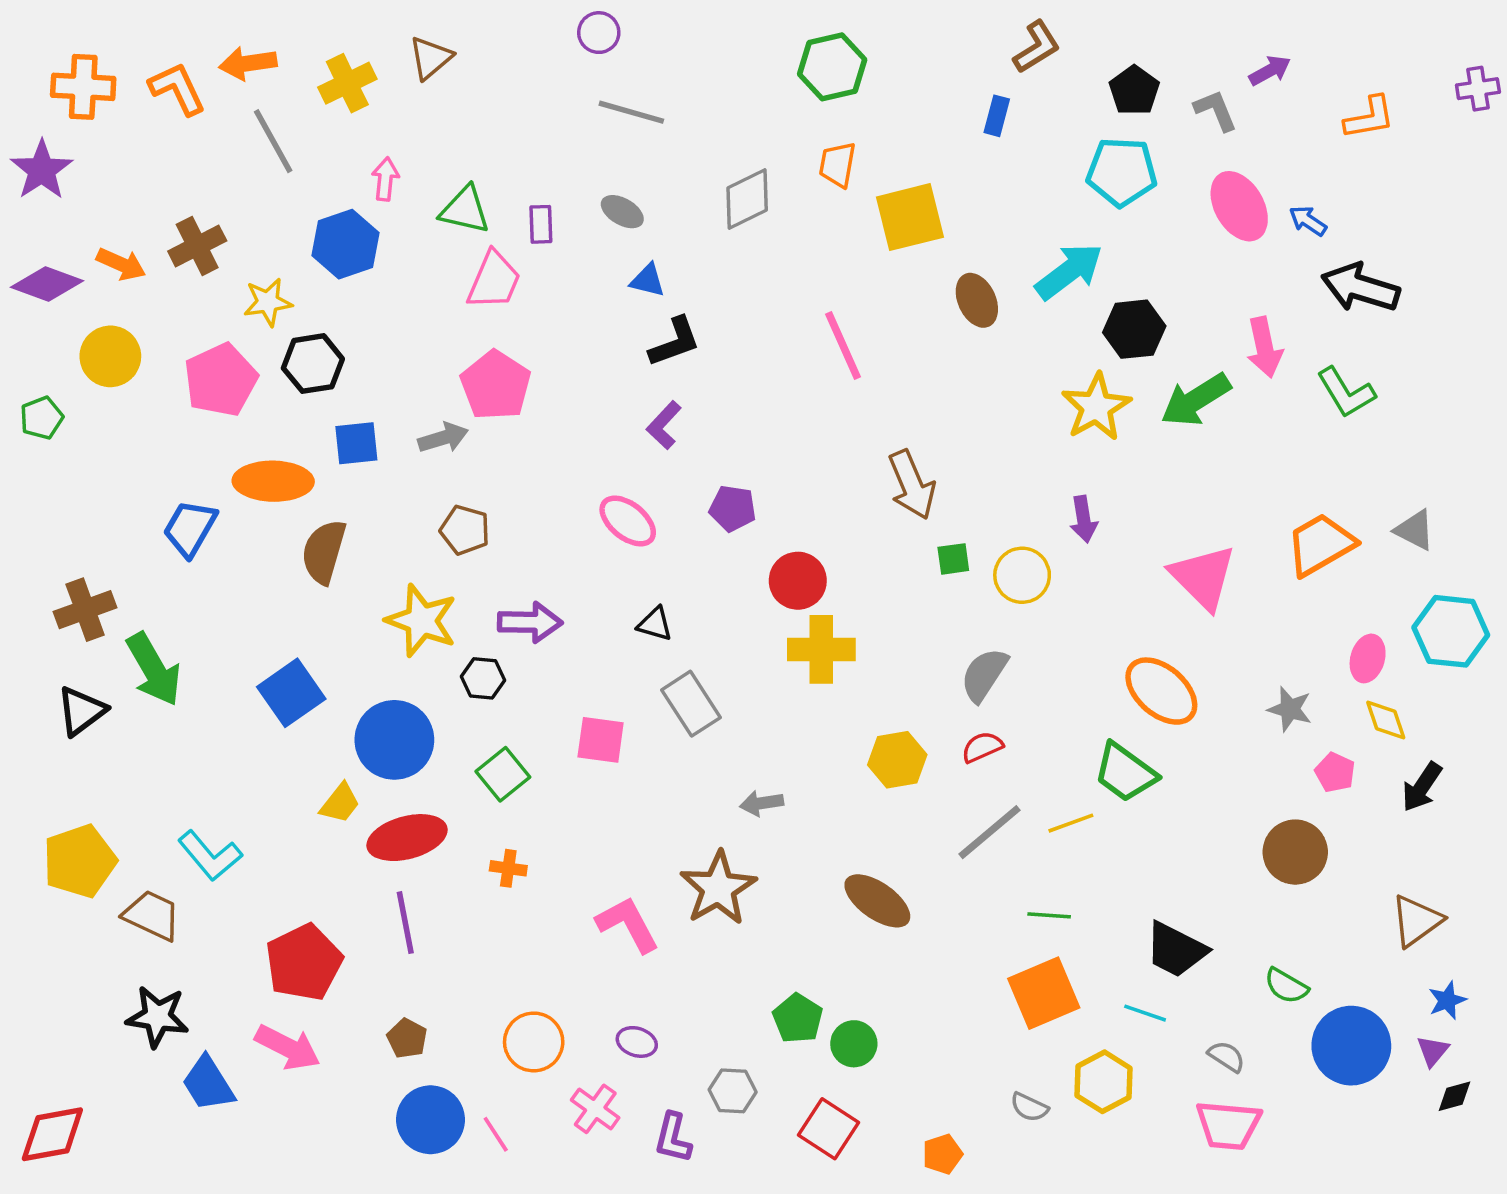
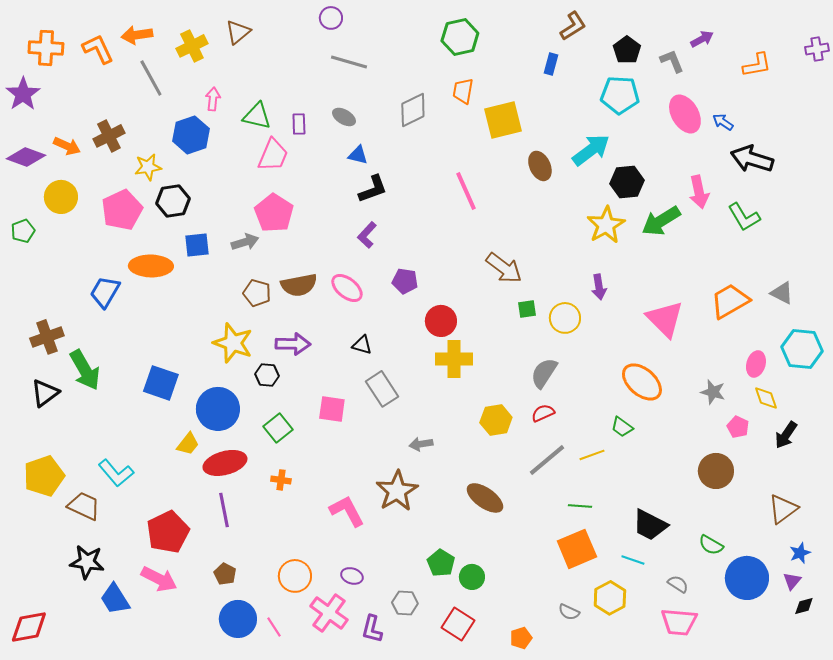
brown arrow: (912, 485) -> (504, 268), turned -30
brown semicircle: (324, 552) -> (299, 285), moved, turned -117
blue square: (291, 693) -> (161, 383), turned -36
green trapezoid: (1125, 772) -> (622, 427), size x0.6
pink cross: (595, 1109) -> (329, 613), size x1.4

